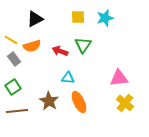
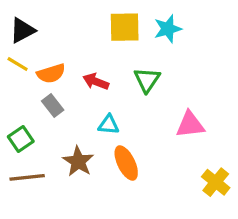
yellow square: (78, 17) -> (125, 27), size x1.5
black triangle: (35, 19) -> (22, 30), moved
green triangle: (83, 45) -> (147, 80), moved
gray rectangle: (14, 59) -> (53, 105), moved
yellow cross: (125, 103) -> (216, 182), moved

